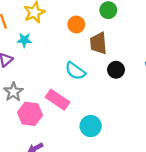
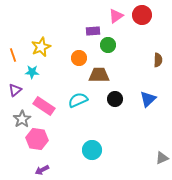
brown trapezoid: (98, 43) -> (99, 75), turned 95
cyan semicircle: (75, 71) -> (78, 100), turned 120
pink rectangle: (58, 100) -> (44, 106), moved

